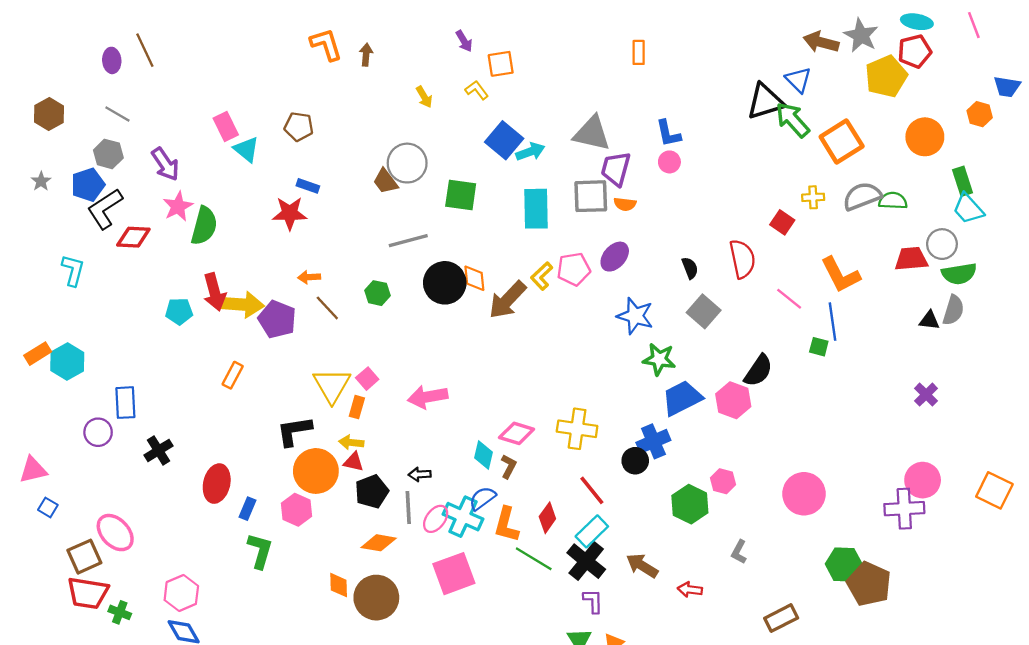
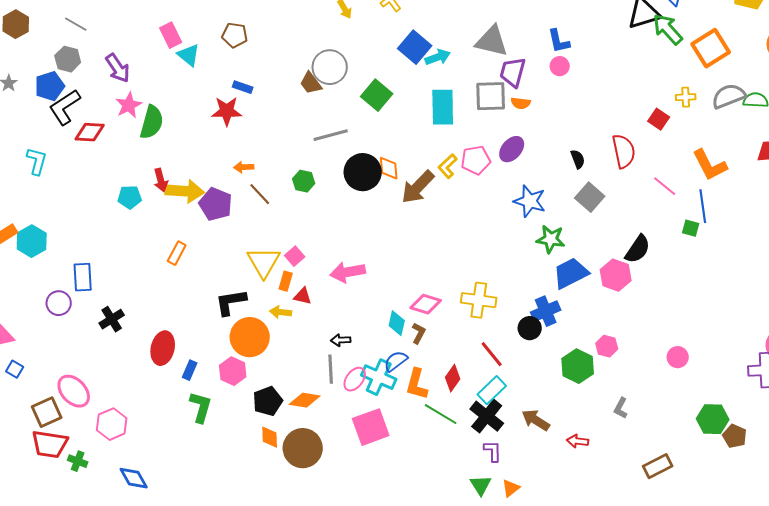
green square: (461, 195) -> (377, 95), turned 32
red arrow: (214, 292) -> (161, 180), size x0.7
red triangle: (354, 462) -> (303, 296), moved
black pentagon: (372, 492) -> (268, 401), moved
pink circle: (804, 494) -> (678, 357), size x0.6
brown pentagon: (869, 584) -> (735, 436), size x0.6
pink hexagon: (181, 593) -> (112, 424), moved

